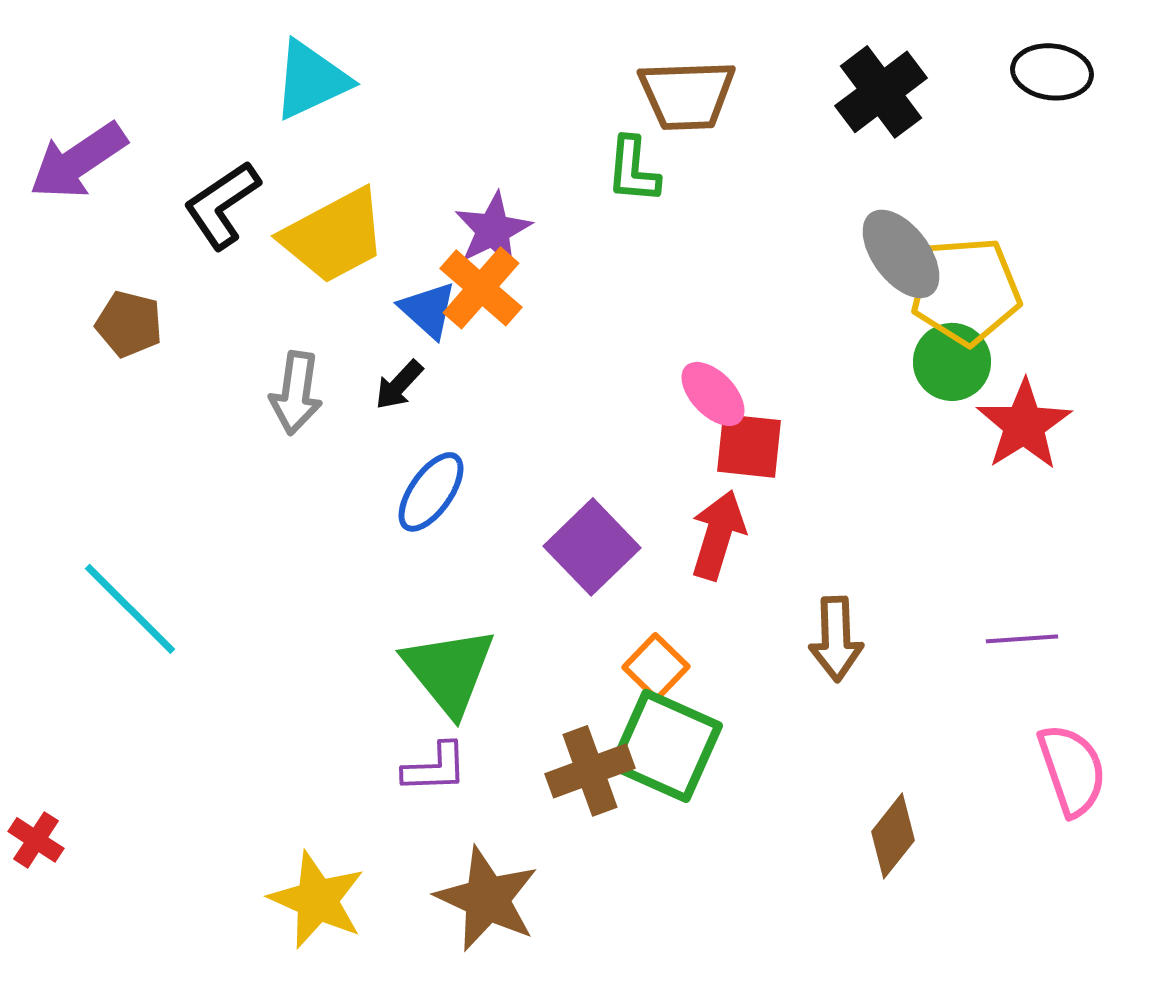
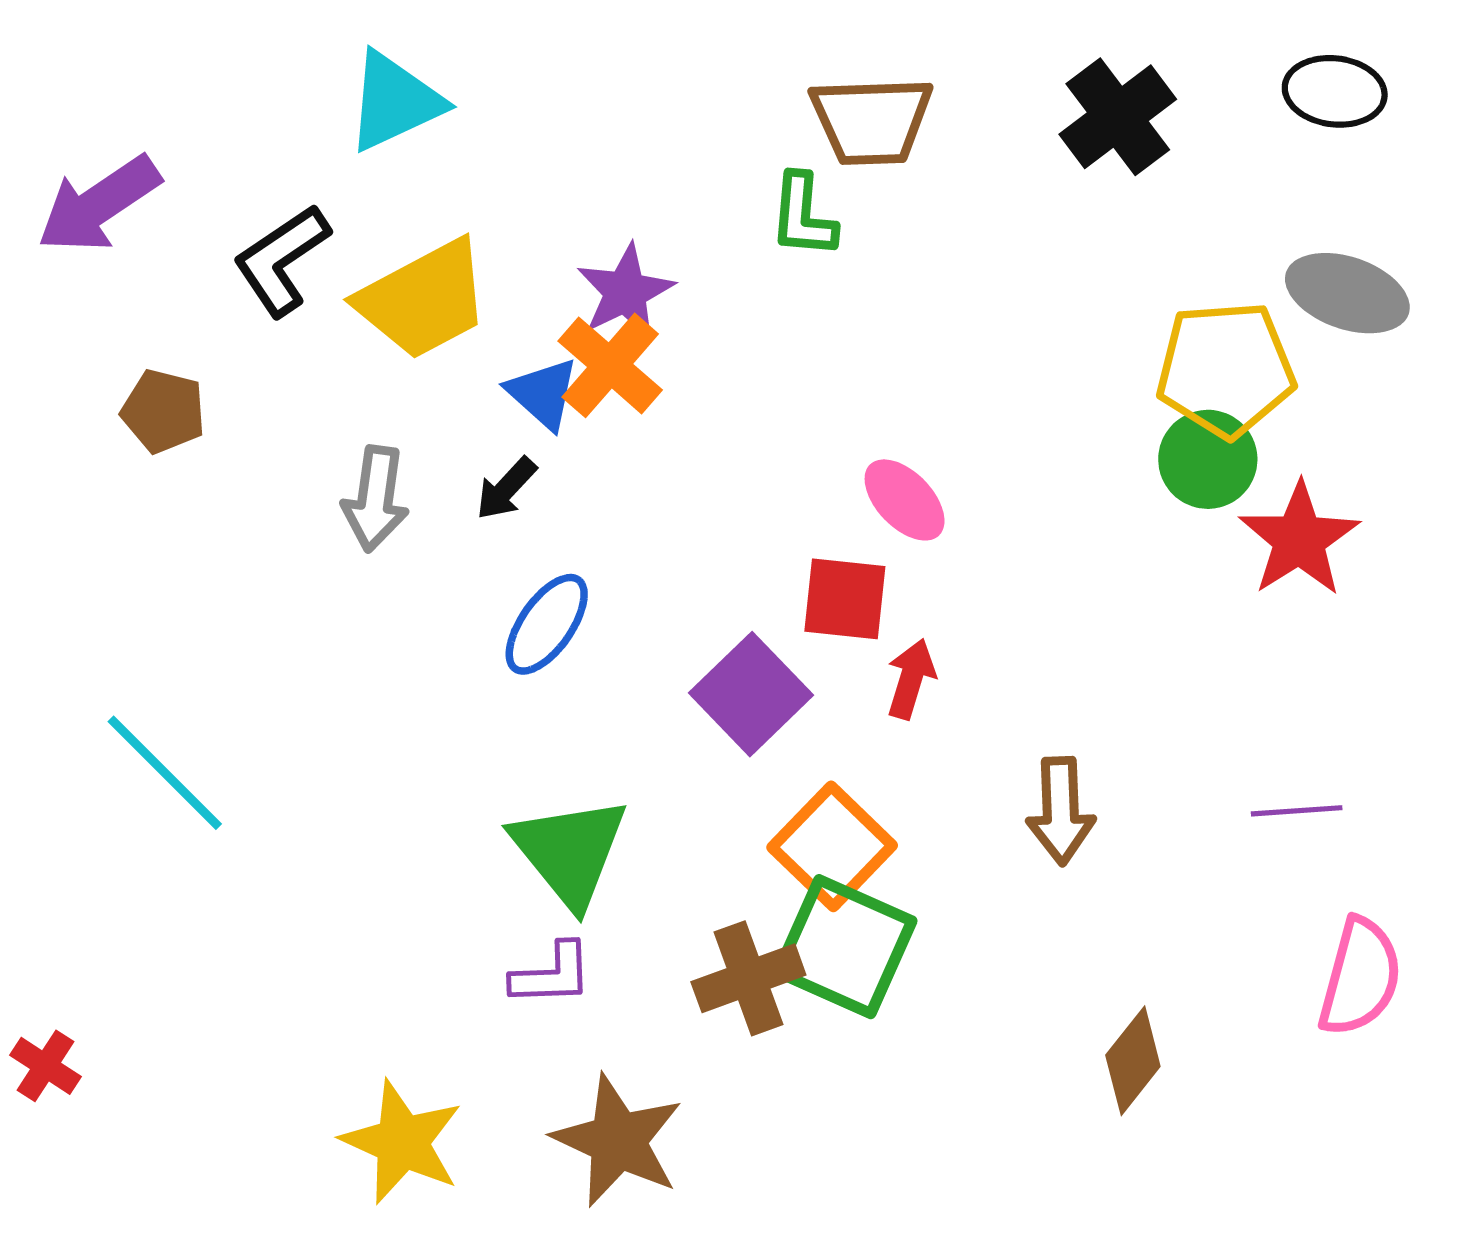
gray ellipse: (901, 254) -> (1347, 293), moved, turned -34
red square: (749, 446) -> (845, 599), moved
red arrow: (718, 535) -> (911, 679), size x0.7
orange square: (656, 667) -> (832, 846), size x1.5
pink semicircle: (1072, 770) -> (1360, 977), turned 34

